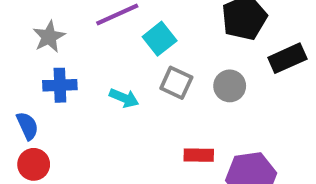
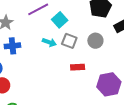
cyan arrow: (124, 98) -> (49, 42), moved
red rectangle: (199, 155) -> (78, 67), moved

